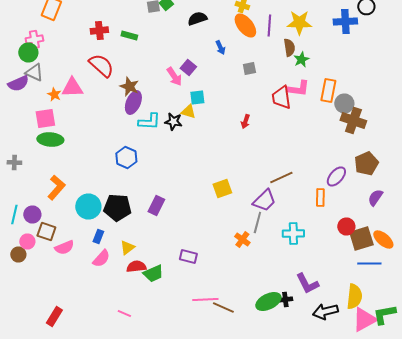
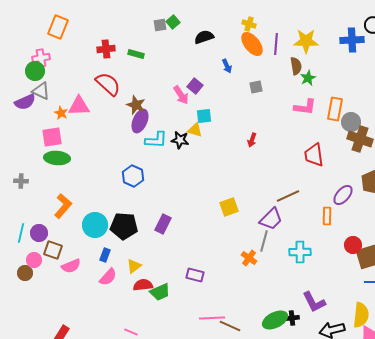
red trapezoid: (281, 98) -> (314, 155), moved

